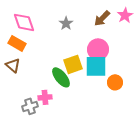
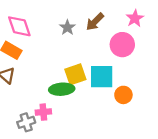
brown arrow: (102, 18) -> (95, 22), moved
pink circle: (98, 49) -> (122, 45), moved
green ellipse: (61, 77) -> (62, 89), turned -55

